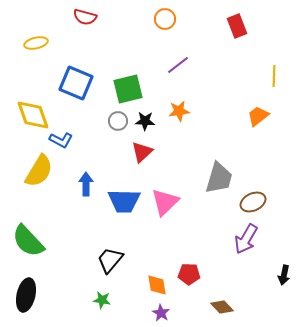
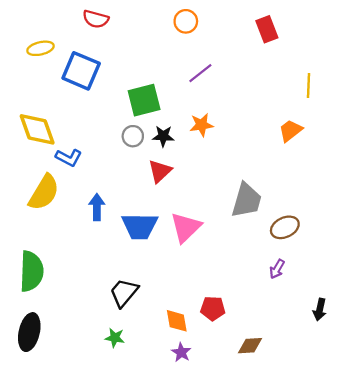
blue square: (76, 83) -> (81, 71), moved
purple arrow: (246, 239) -> (277, 269), size x0.6
green semicircle: (28, 241) -> (32, 271), turned -135
brown diamond: (222, 307) -> (250, 346), turned -50

